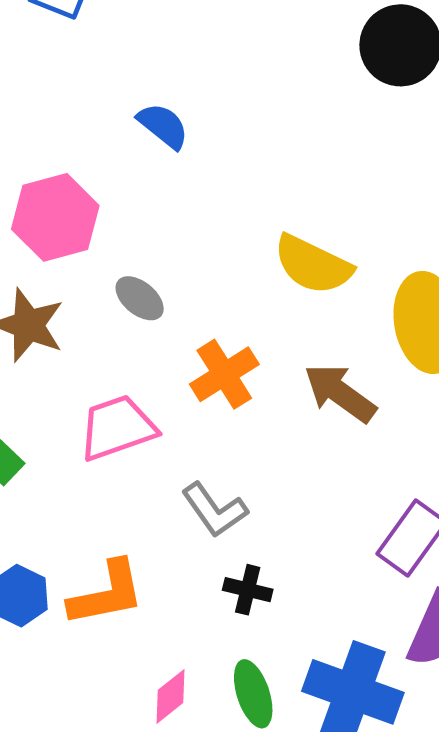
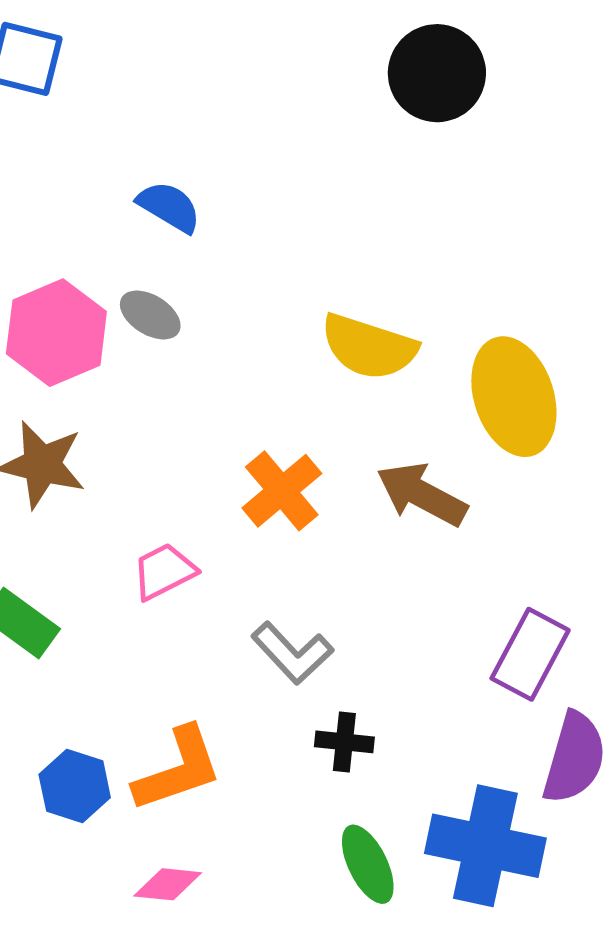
gray ellipse: (140, 298) -> (150, 315), moved
pink trapezoid: (117, 428) -> (164, 571), size x0.7
pink diamond: (170, 696) -> (168, 884), moved, turned 52

